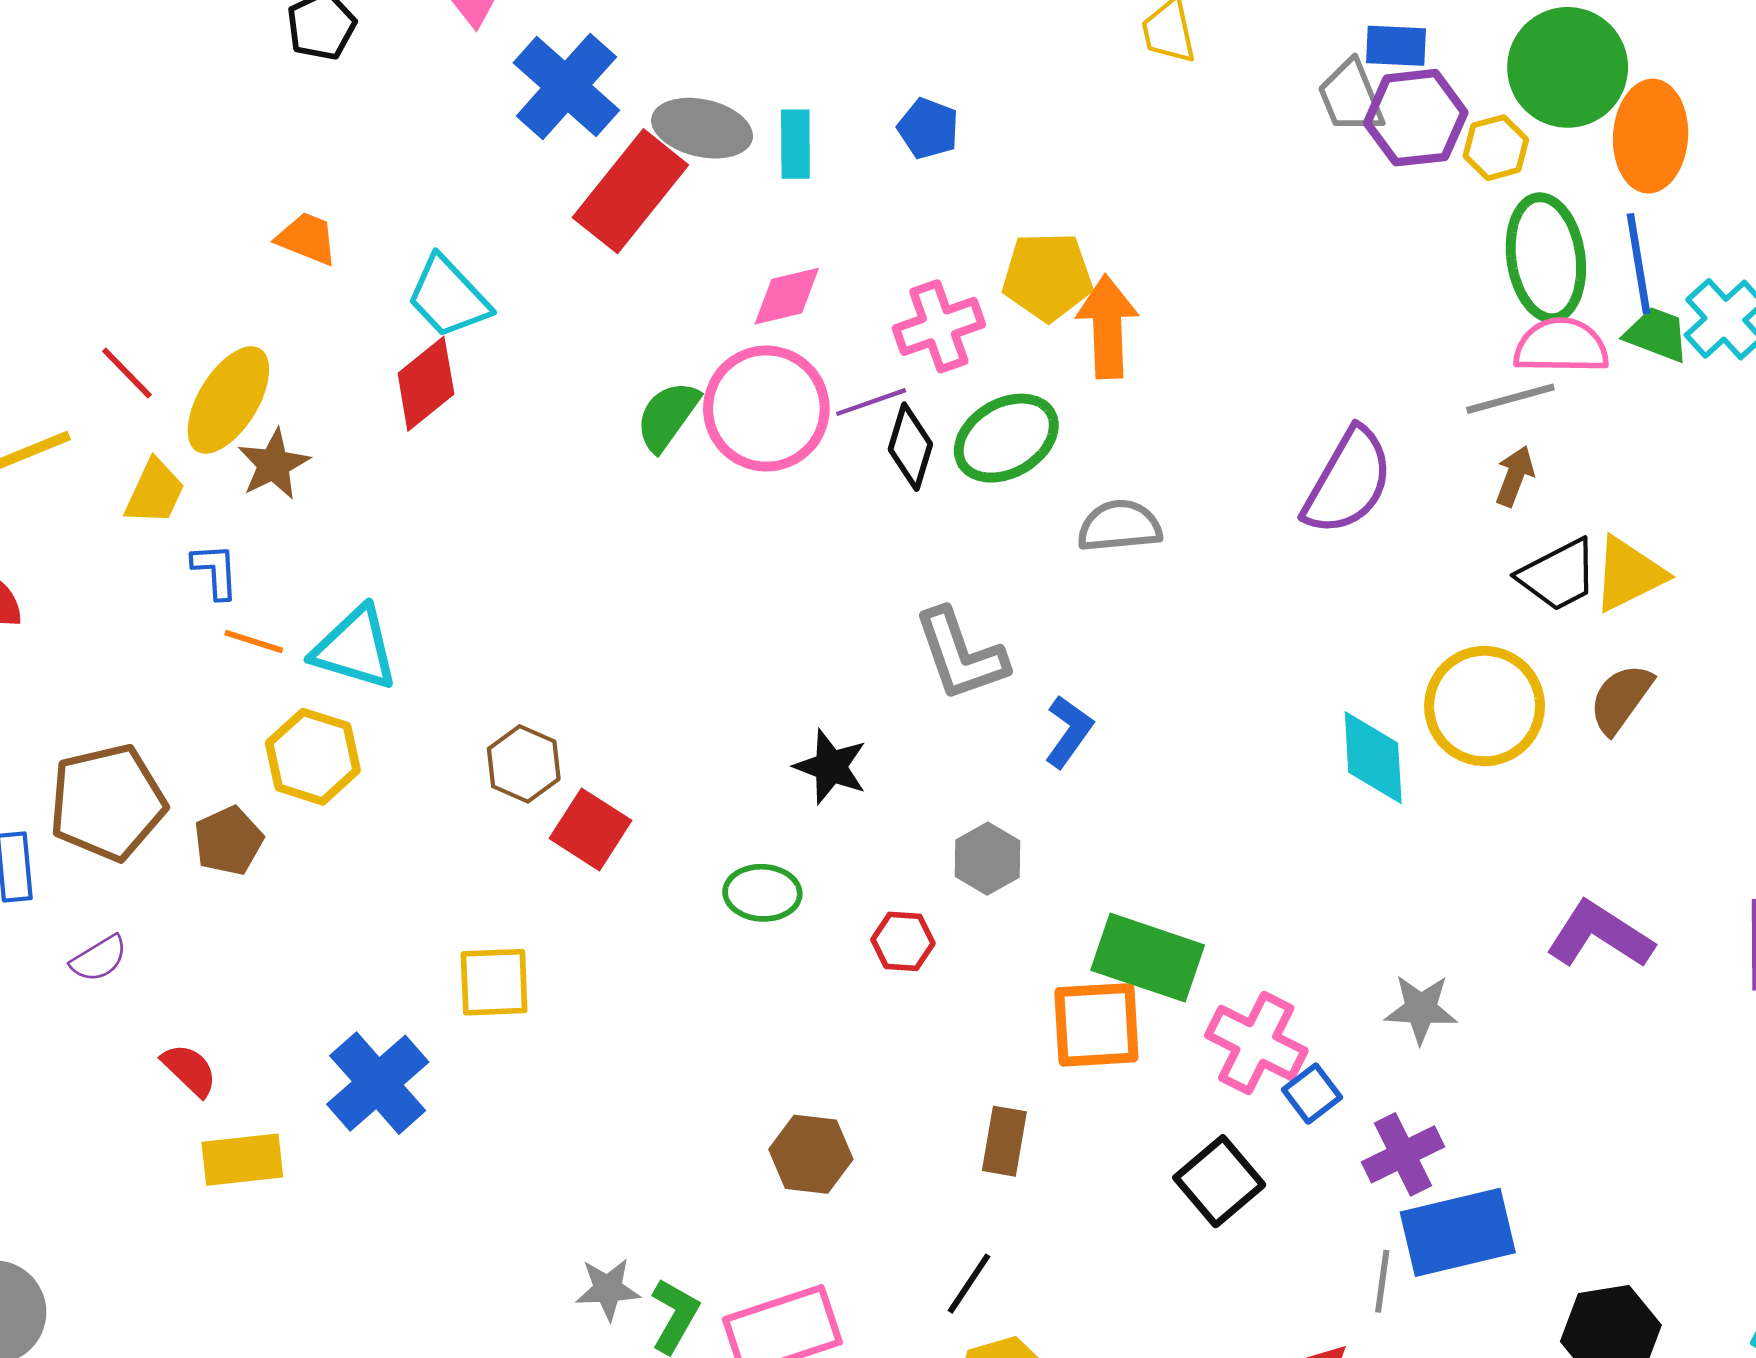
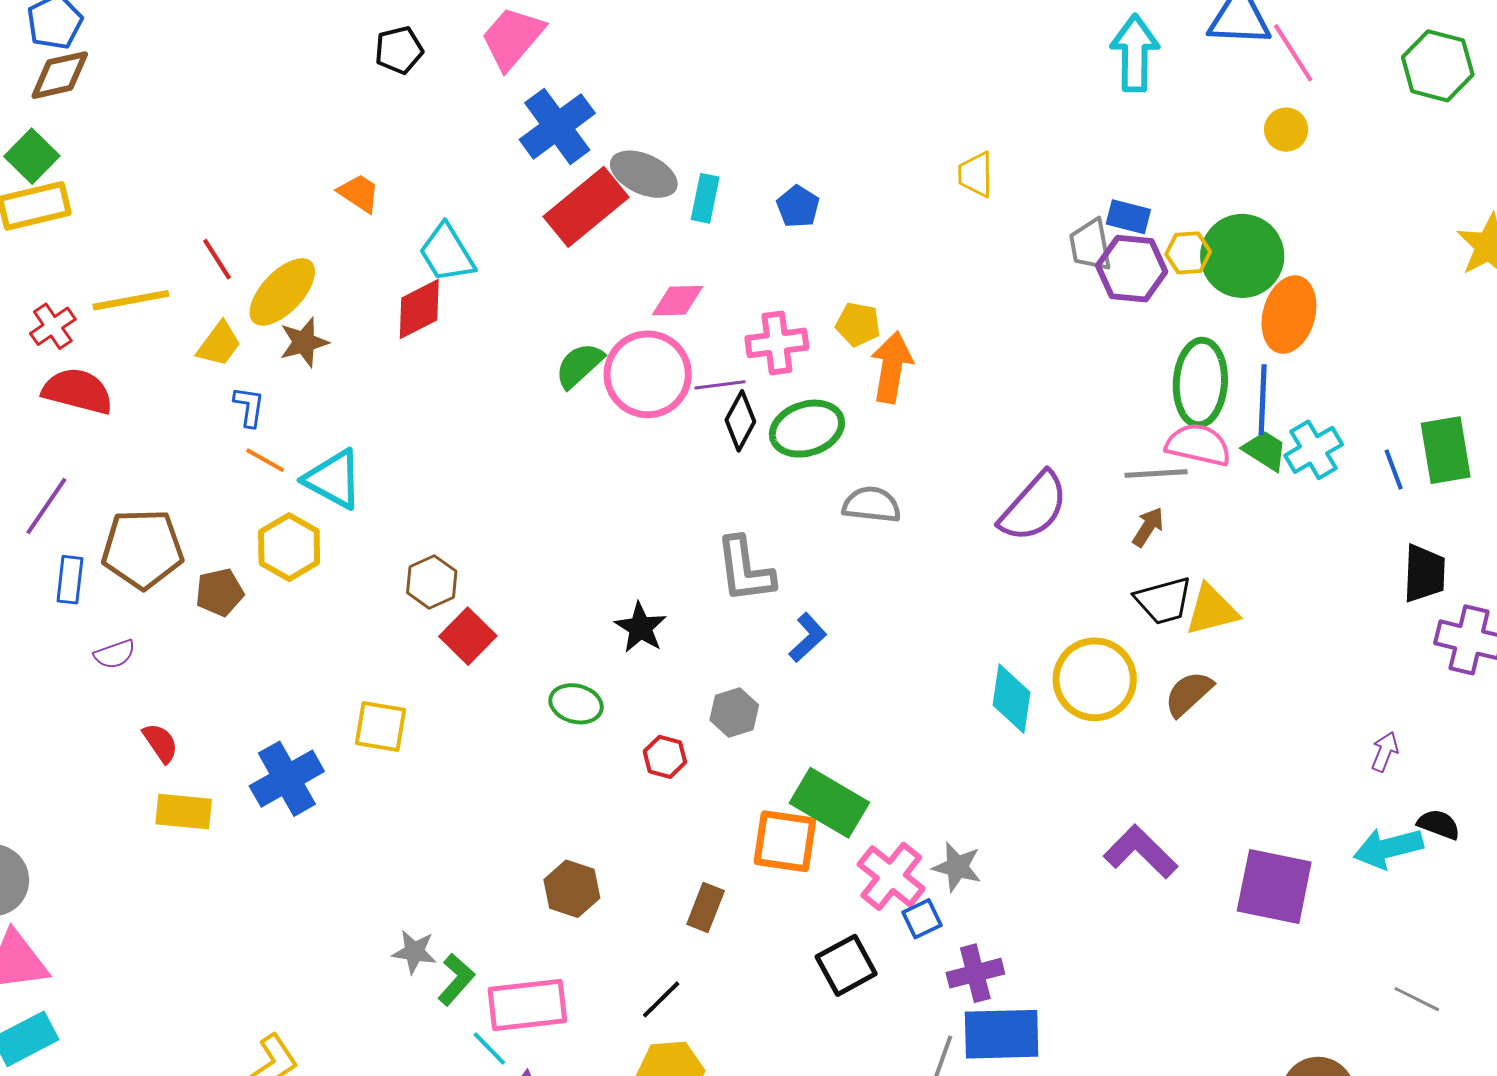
yellow hexagon: (1496, 148) -> (1188, 253), moved
yellow pentagon: (1047, 276) -> (858, 324), size x0.7
gray star: (1421, 1009) -> (957, 867), moved

